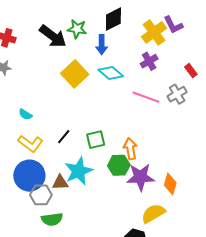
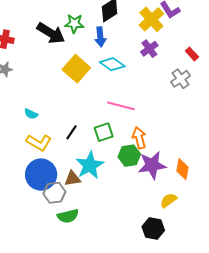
pink line: (146, 97) -> (121, 106), moved
yellow semicircle: (153, 213) -> (168, 200), size x0.7

